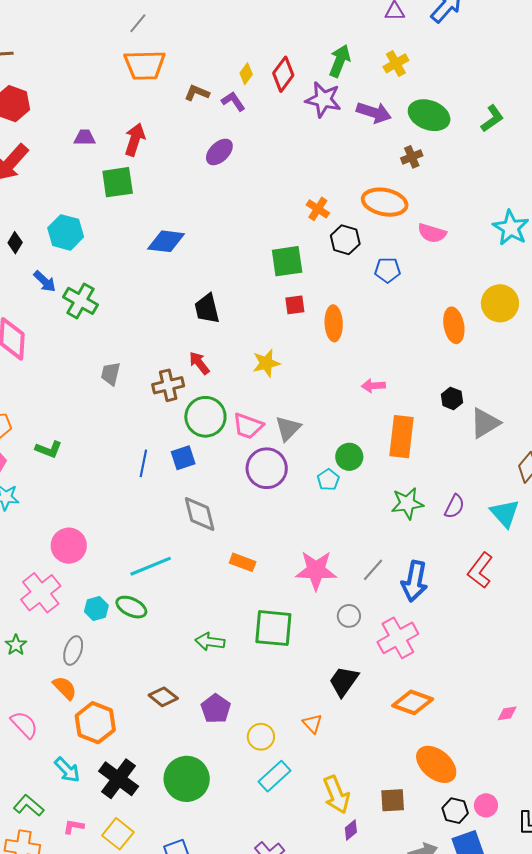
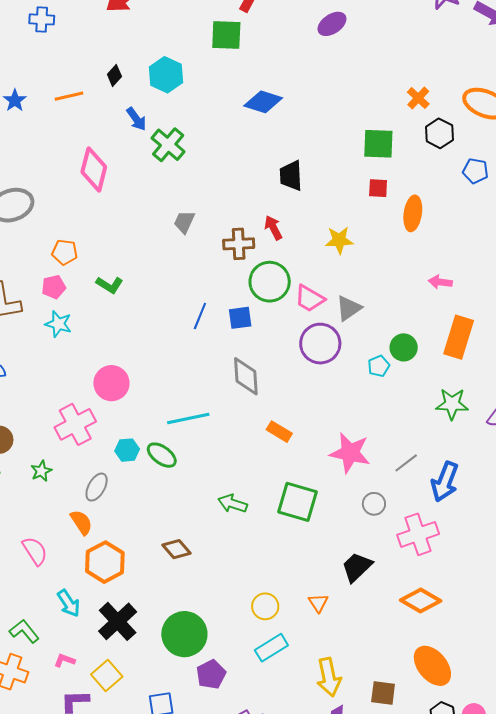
purple pentagon: (216, 709) -> (211, 674), moved

